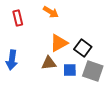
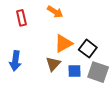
brown triangle: (49, 63) -> (53, 64), turned -42

